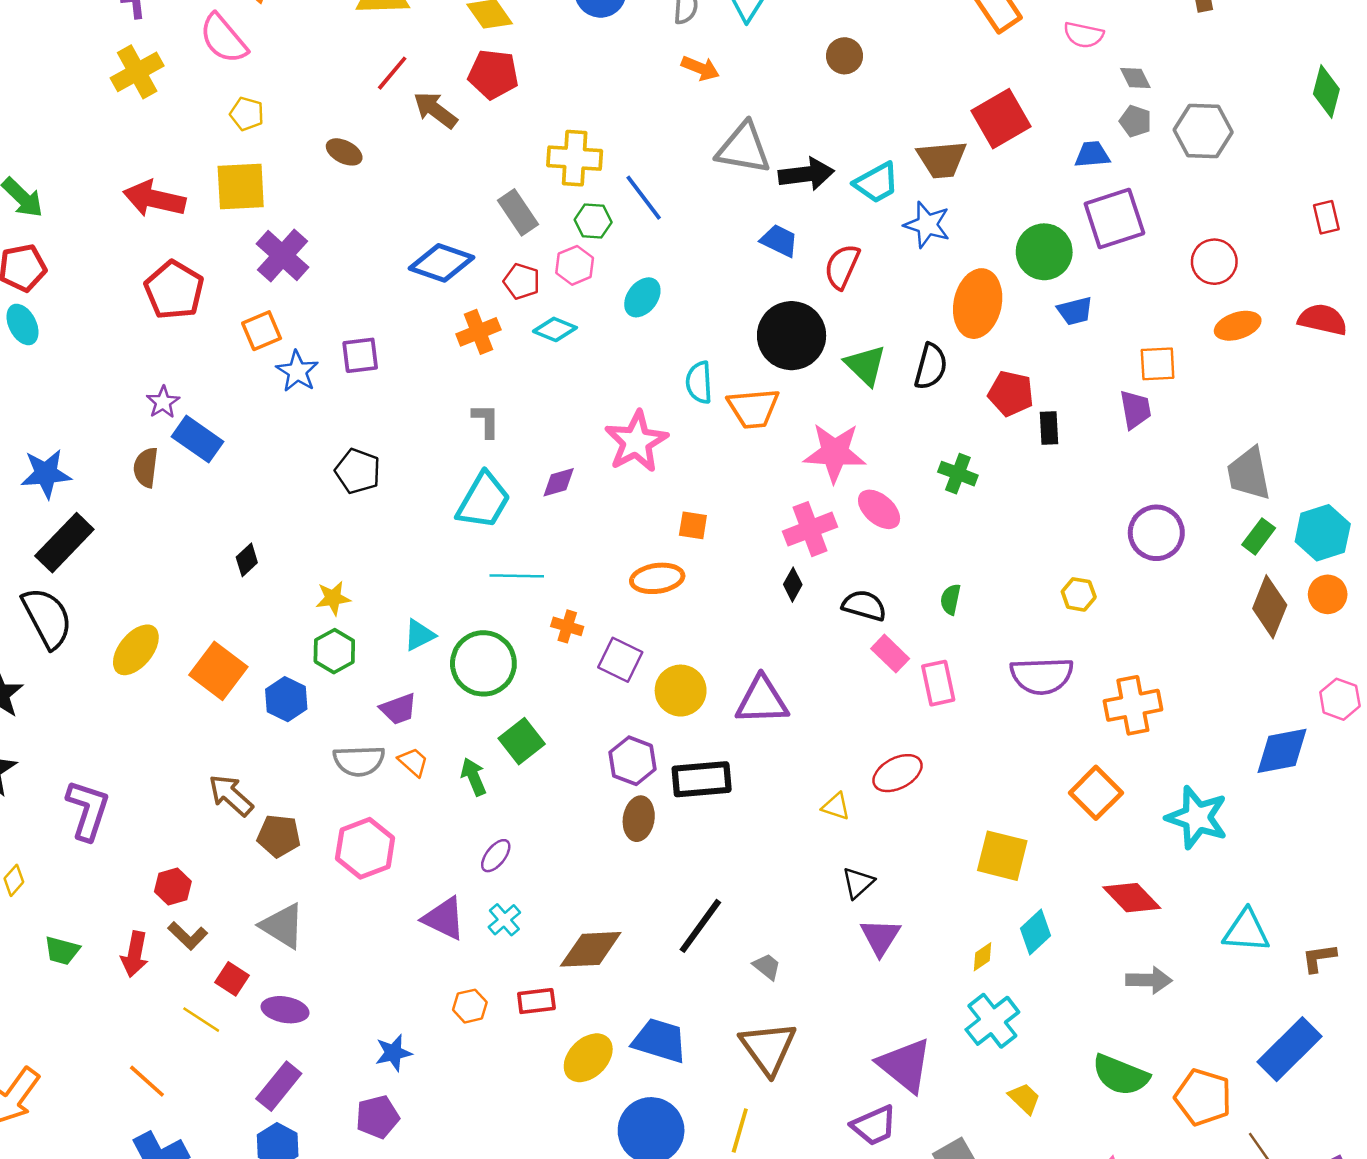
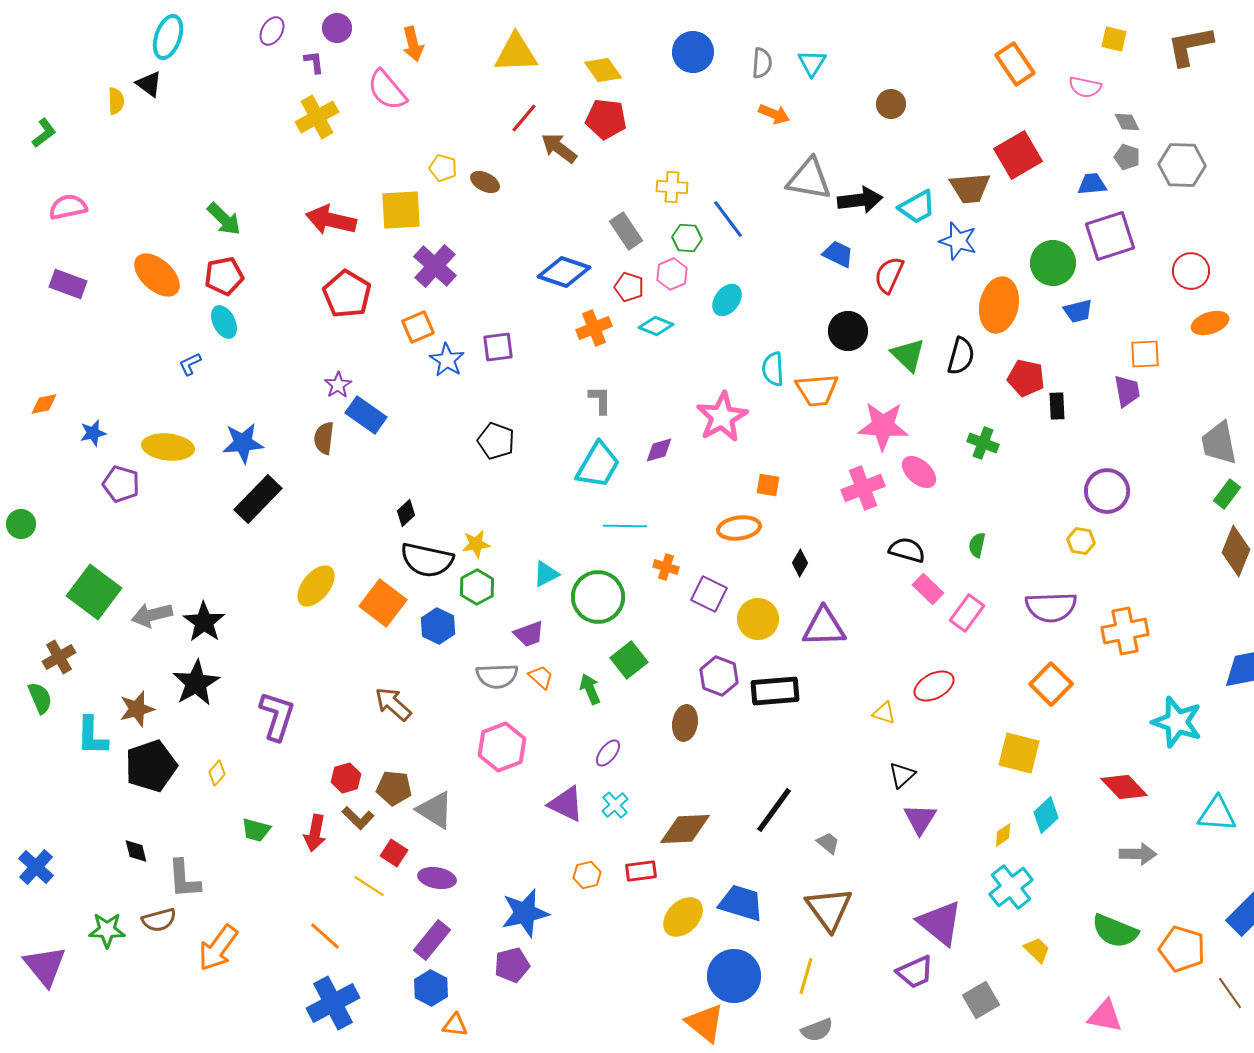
yellow pentagon: (247, 114) -> (443, 168), moved
yellow cross: (575, 158) -> (672, 187), size x0.7
black circle: (792, 336) -> (848, 331), size x0.7
purple circle: (1156, 533) -> (1107, 491), moved
black diamond: (793, 585) -> (800, 563), moved
black semicircle: (47, 618) -> (427, 560), moved, turned 130
pink rectangle: (938, 683) -> (967, 613), turned 48
orange square: (1096, 793) -> (1051, 684), moved
brown ellipse: (639, 819) -> (685, 723), moved
brown pentagon: (279, 836) -> (394, 788), moved
blue star: (393, 1053) -> (525, 913), size x1.6

